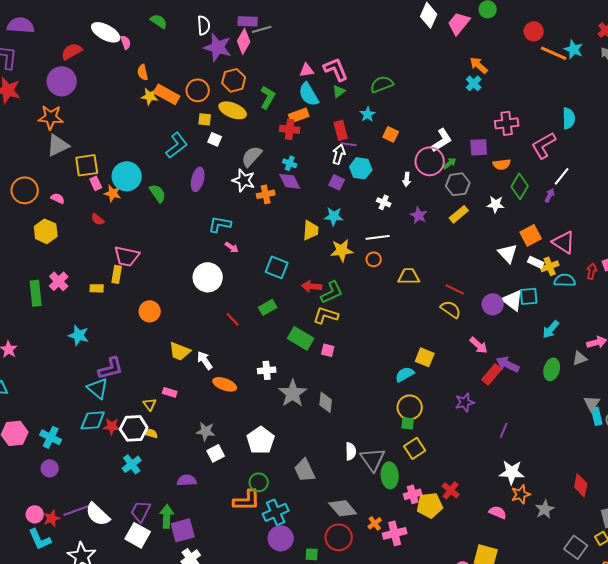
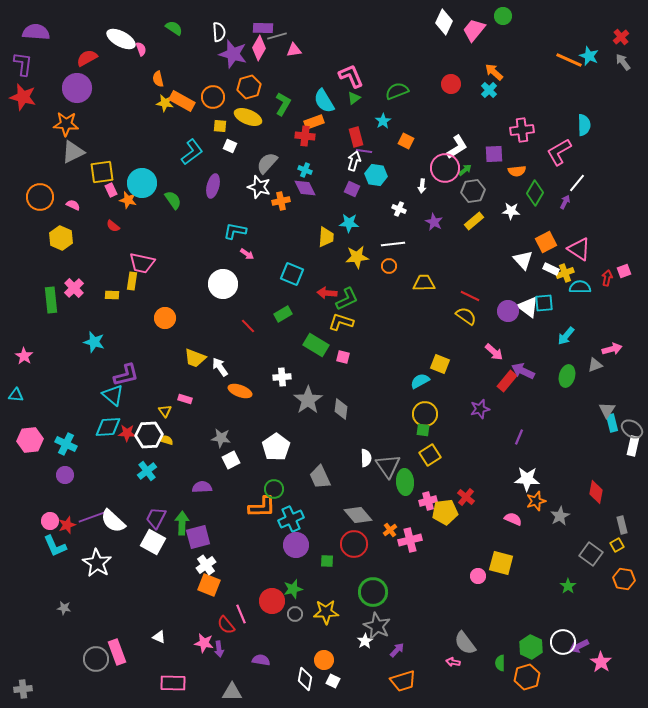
red circle: (534, 31) -> (451, 84), moved
pink triangle: (307, 70) -> (294, 50), moved

